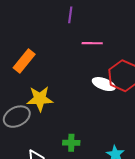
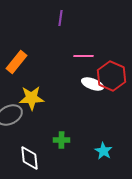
pink line: (92, 43) -> (83, 56), moved

